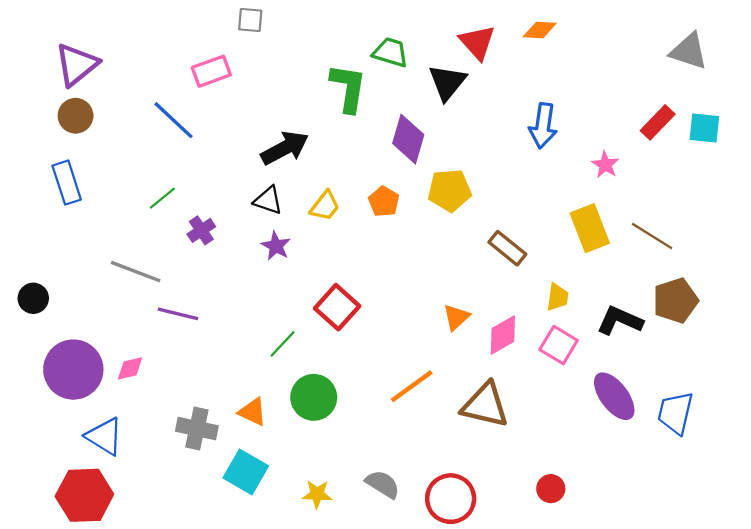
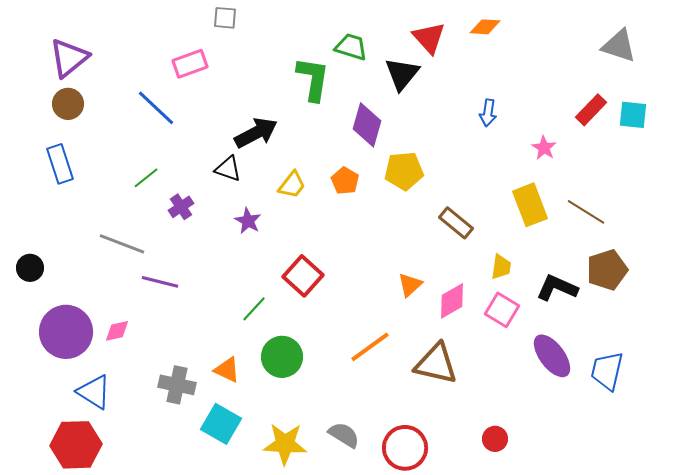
blue arrow: (543, 126) -> (488, 113), size x0.7
black triangle: (268, 200) -> (228, 169), moved
yellow star: (317, 494) -> (285, 444), size x1.6

